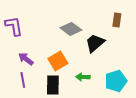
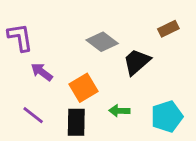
brown rectangle: (117, 20) -> (168, 29), turned 56
purple arrow: (26, 59) -> (42, 72), moved
purple line: (23, 80) -> (33, 115), turned -42

